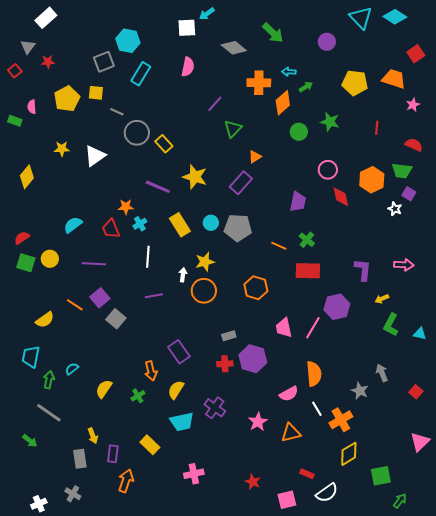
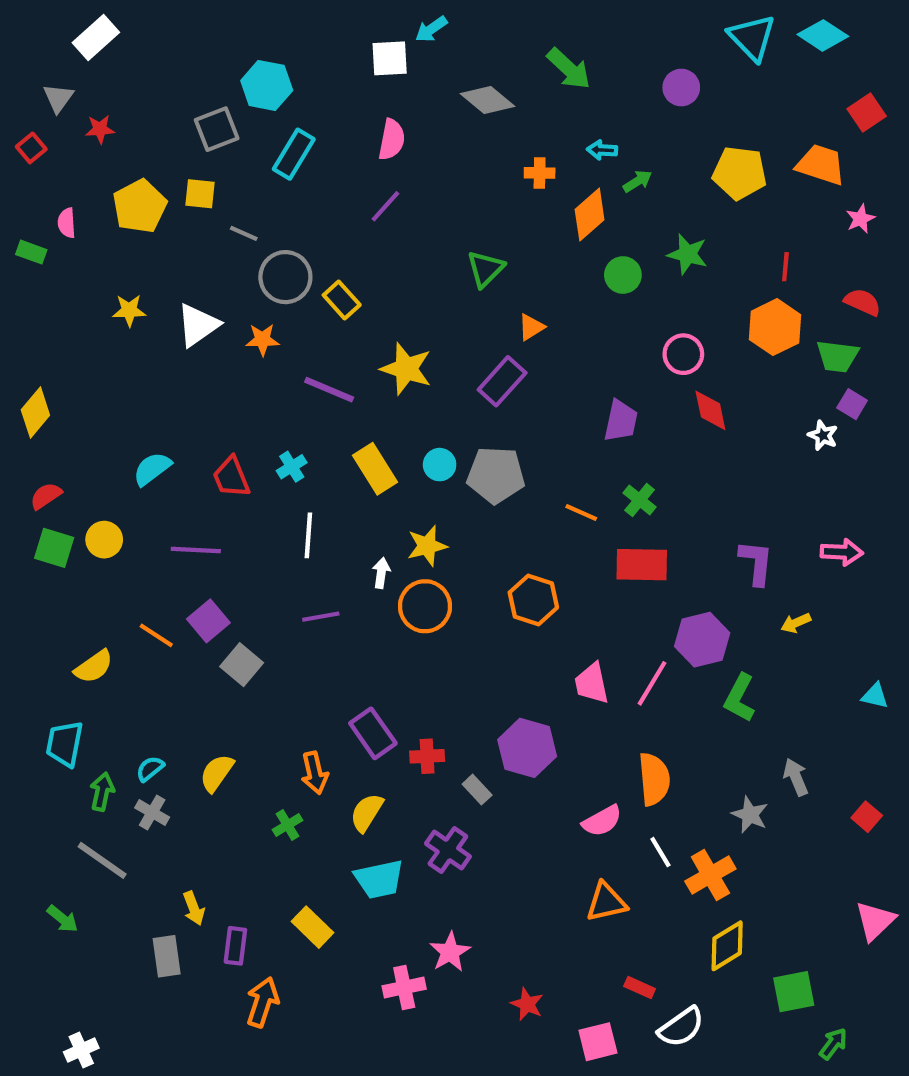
orange cross: (259, 83) -> (540, 173), size x0.6
purple line: (215, 104) -> (385, 206), moved
yellow diamond: (27, 177) -> (35, 413), moved
orange hexagon: (372, 180) -> (775, 327), moved
orange star: (126, 207) -> (263, 340), moved
green L-shape: (391, 325) -> (740, 698), moved
gray rectangle: (229, 336) -> (477, 790), moved, turned 64
red cross: (225, 364) -> (427, 756), moved
yellow semicircle: (104, 389) -> (217, 773), moved
pink star: (258, 422) -> (450, 952), moved
gray cross: (73, 494) -> (152, 812), moved

